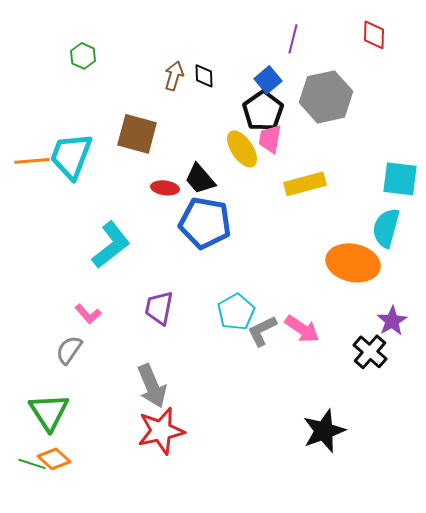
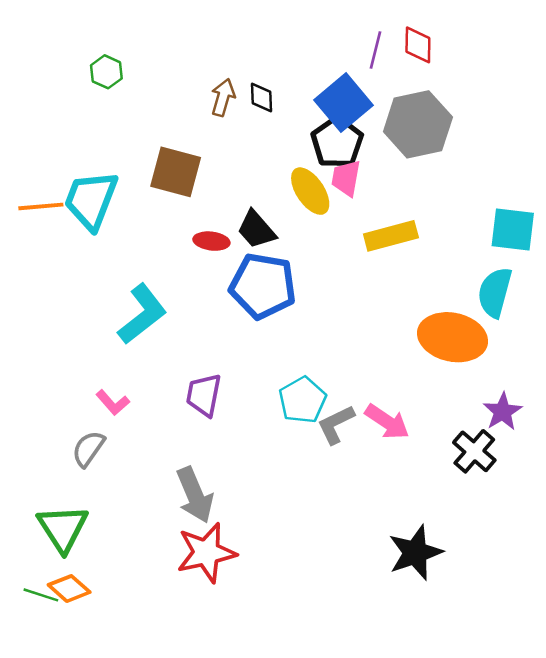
red diamond: (374, 35) -> (418, 45), moved
blue square: (268, 80) -> (344, 103), size x1.6

